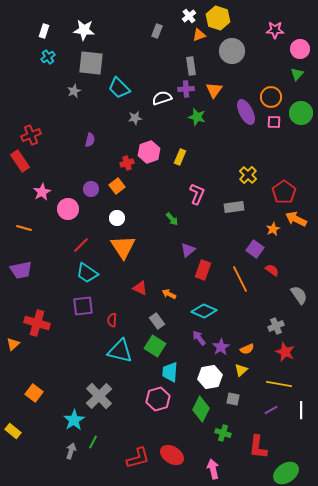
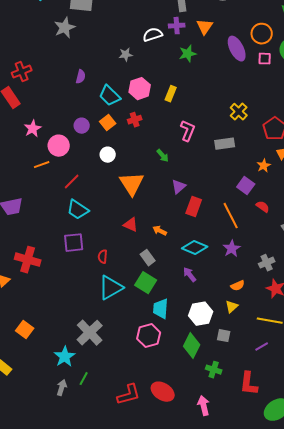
cyan trapezoid: (119, 88) -> (110, 96), moved
gray star: (74, 91) -> (65, 28), size x1.5
green star: (197, 117) -> (188, 54), turned -30
red cross: (127, 163) -> (135, 120), moved
orange line: (24, 228) -> (42, 165), moved, turned -35
orange triangle: (123, 247) -> (132, 184), moved
purple star: (221, 347) -> (232, 249), moved
cyan triangle: (120, 351) -> (111, 288), turned -44

